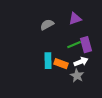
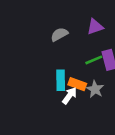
white arrow: (81, 62) -> (70, 96), moved, turned -32
gray star: (77, 76) -> (95, 89), moved

